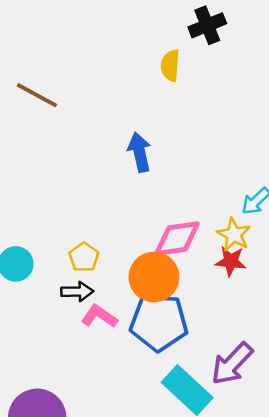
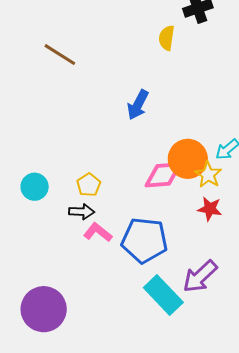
blue arrow: (140, 152) -> (138, 105), turned -144
red star: (231, 261) -> (210, 209), moved
orange circle: (154, 277) -> (188, 159), moved

